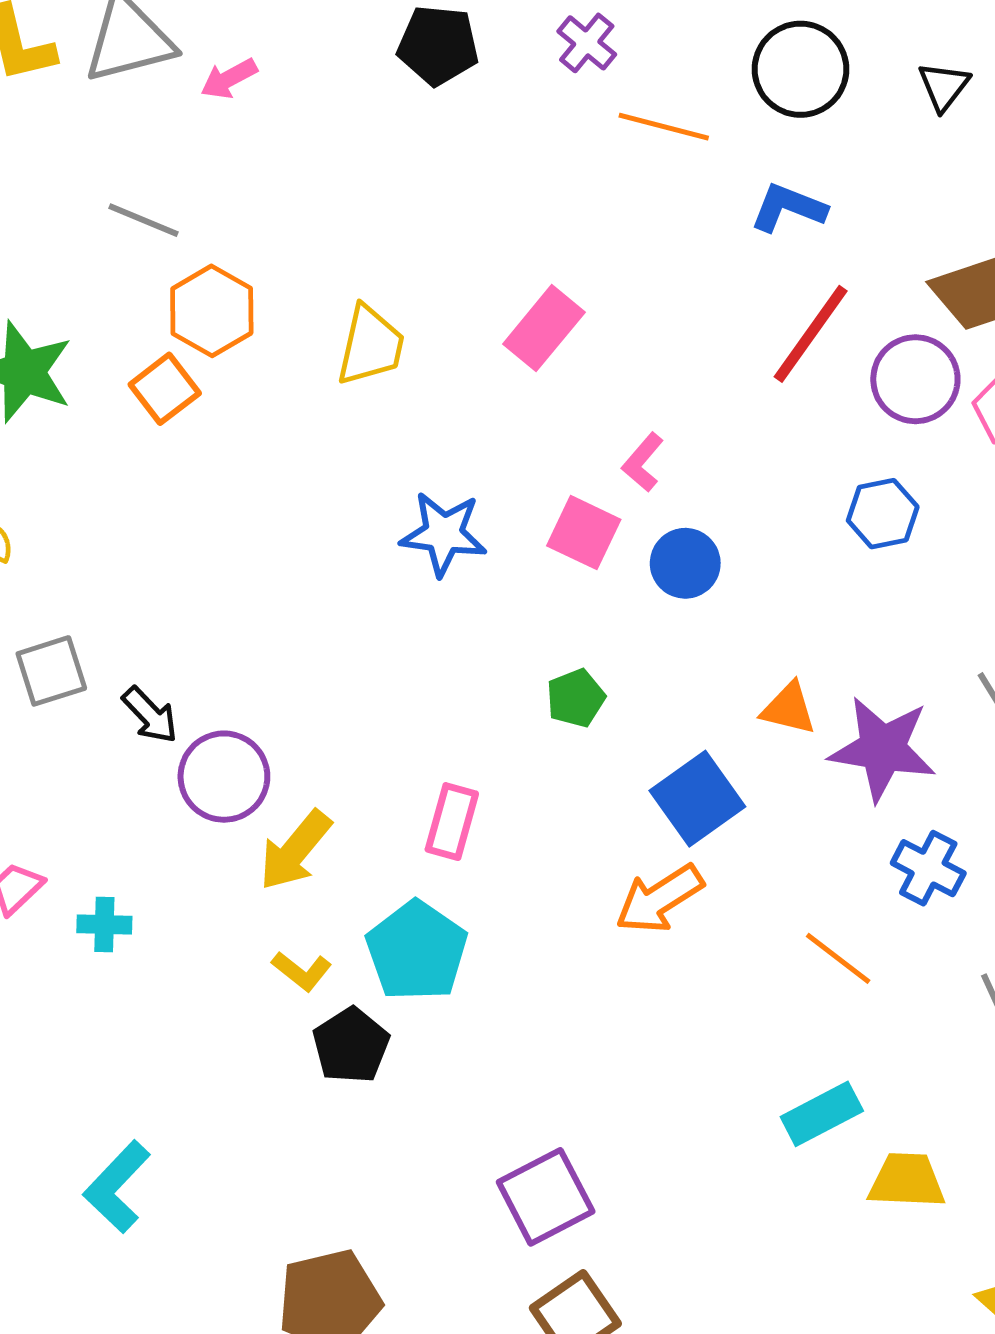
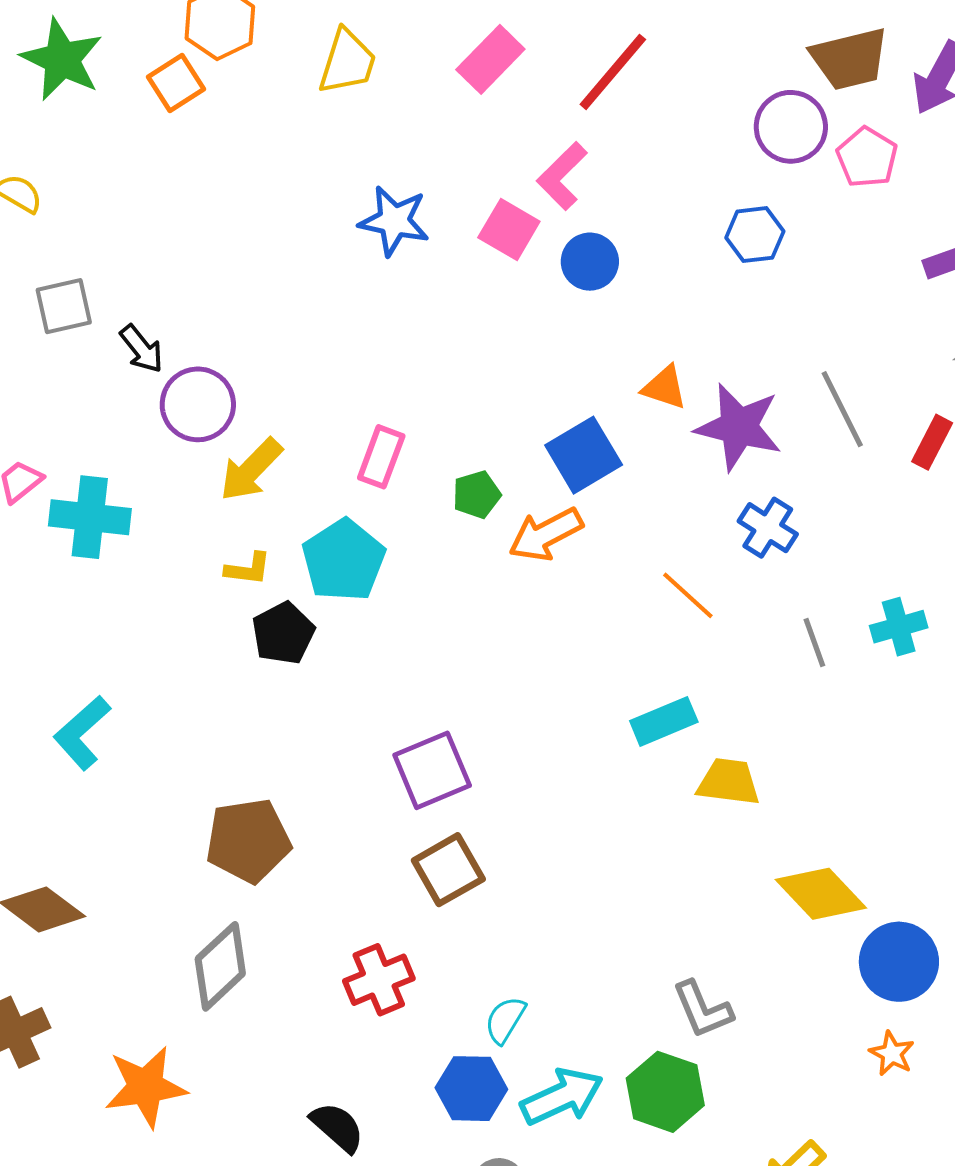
red line: (811, 334) -> (613, 72), moved
pink L-shape: (643, 462) -> (562, 176), size x1.4
green pentagon: (576, 698) -> (477, 495), moved
cyan cross: (104, 925) -> (90, 517), size x1.8
yellow L-shape: (302, 971) -> (248, 569), turned -36

